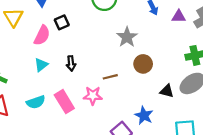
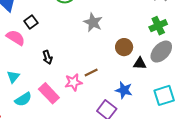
pink semicircle: (42, 35) -> (16, 38), turned -72
brown circle: (143, 64) -> (124, 47), moved
cyan triangle: (41, 65) -> (13, 77), moved
brown line: (110, 77) -> (91, 72), moved

